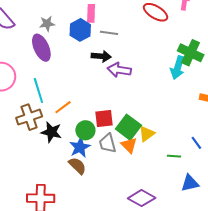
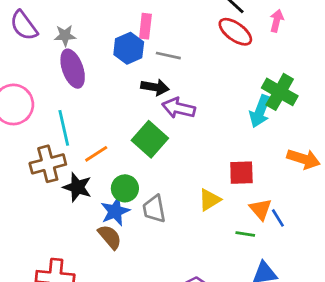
gray star: (47, 24) -> (65, 35), moved
red square: (104, 119) -> (241, 173), moved
green square: (128, 127) -> (150, 139), moved
orange triangle: (129, 145) -> (261, 209), moved

